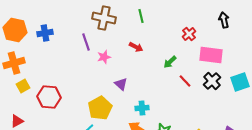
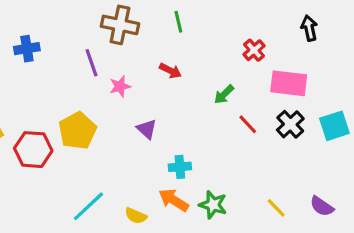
yellow pentagon: (100, 108) -> (77, 131), moved

